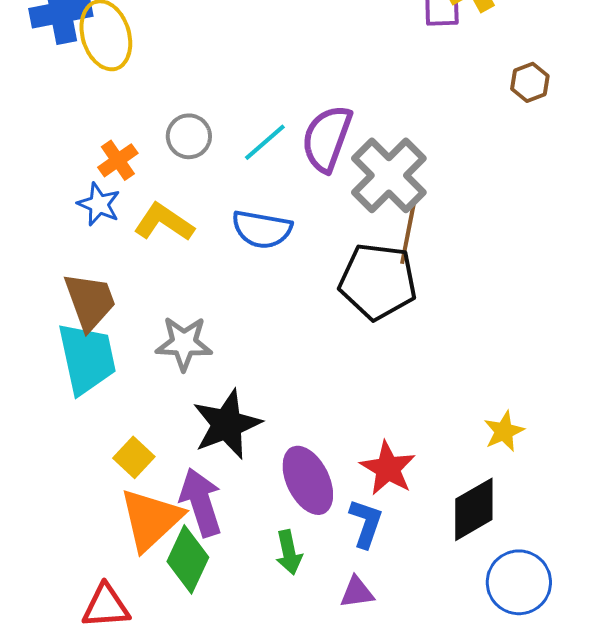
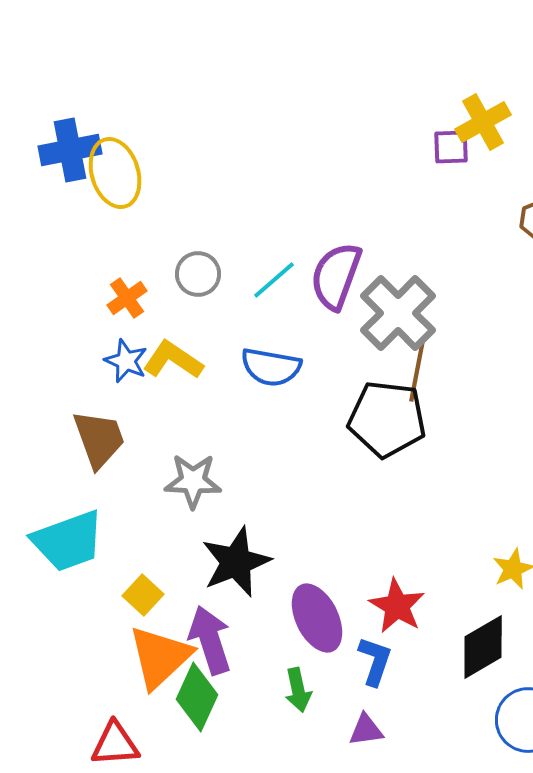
blue star: (99, 204) -> (126, 361), moved
cyan trapezoid: (87, 358) -> (68, 541), moved, turned 82

